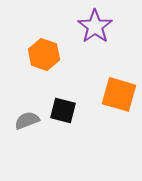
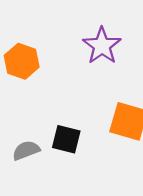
orange hexagon: (44, 54) -> (22, 61), moved

